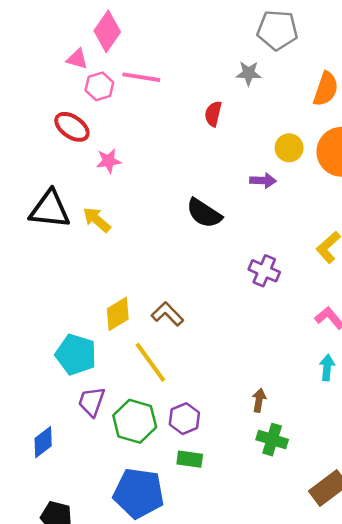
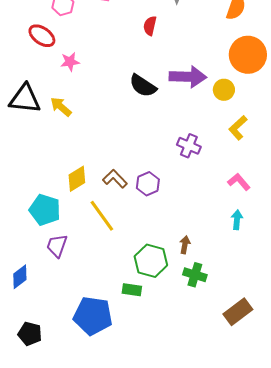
yellow circle: (289, 148) -> (224, 90), moved
purple arrow: (263, 181) -> (188, 77), size x1.8
black semicircle: (204, 213) -> (143, 86), moved
purple hexagon: (184, 419) -> (148, 184), moved
green hexagon: (135, 421) -> (151, 261), moved

